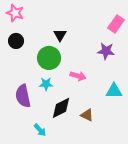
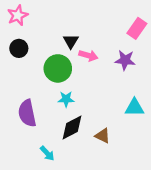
pink star: (15, 13) -> (18, 15), turned 30
pink arrow: (78, 76) -> (88, 55), moved
cyan star: (46, 84) -> (66, 99), moved

